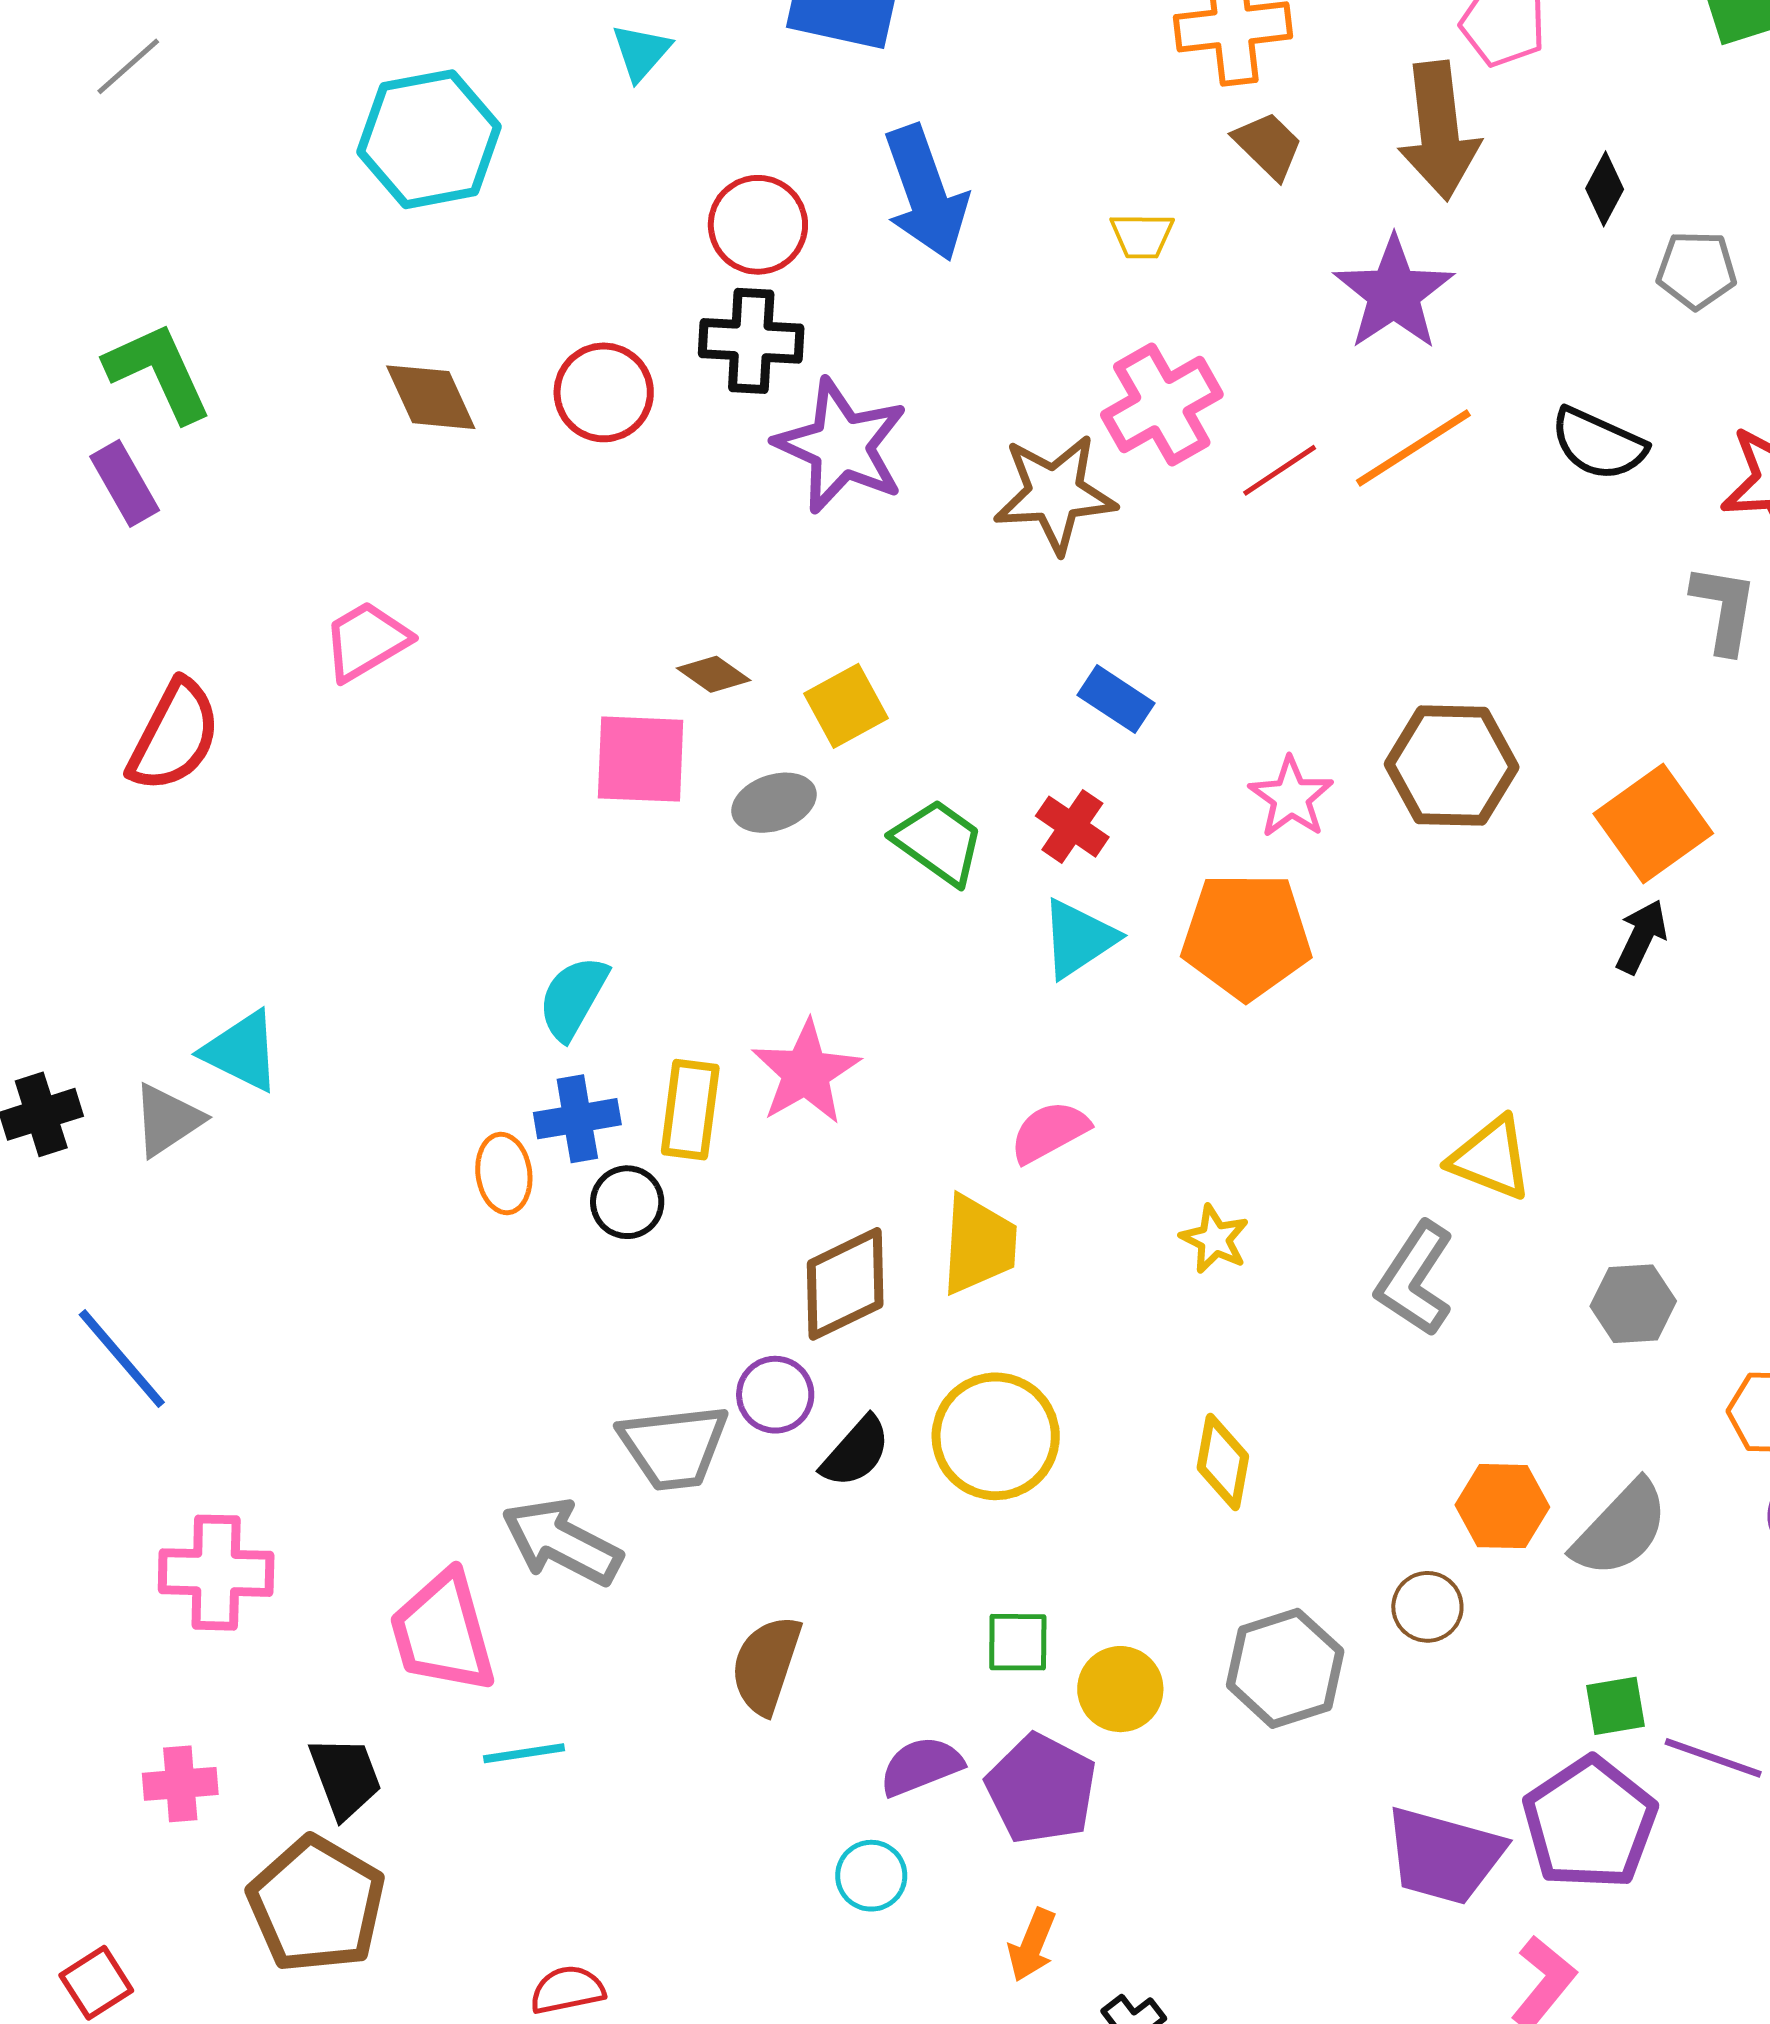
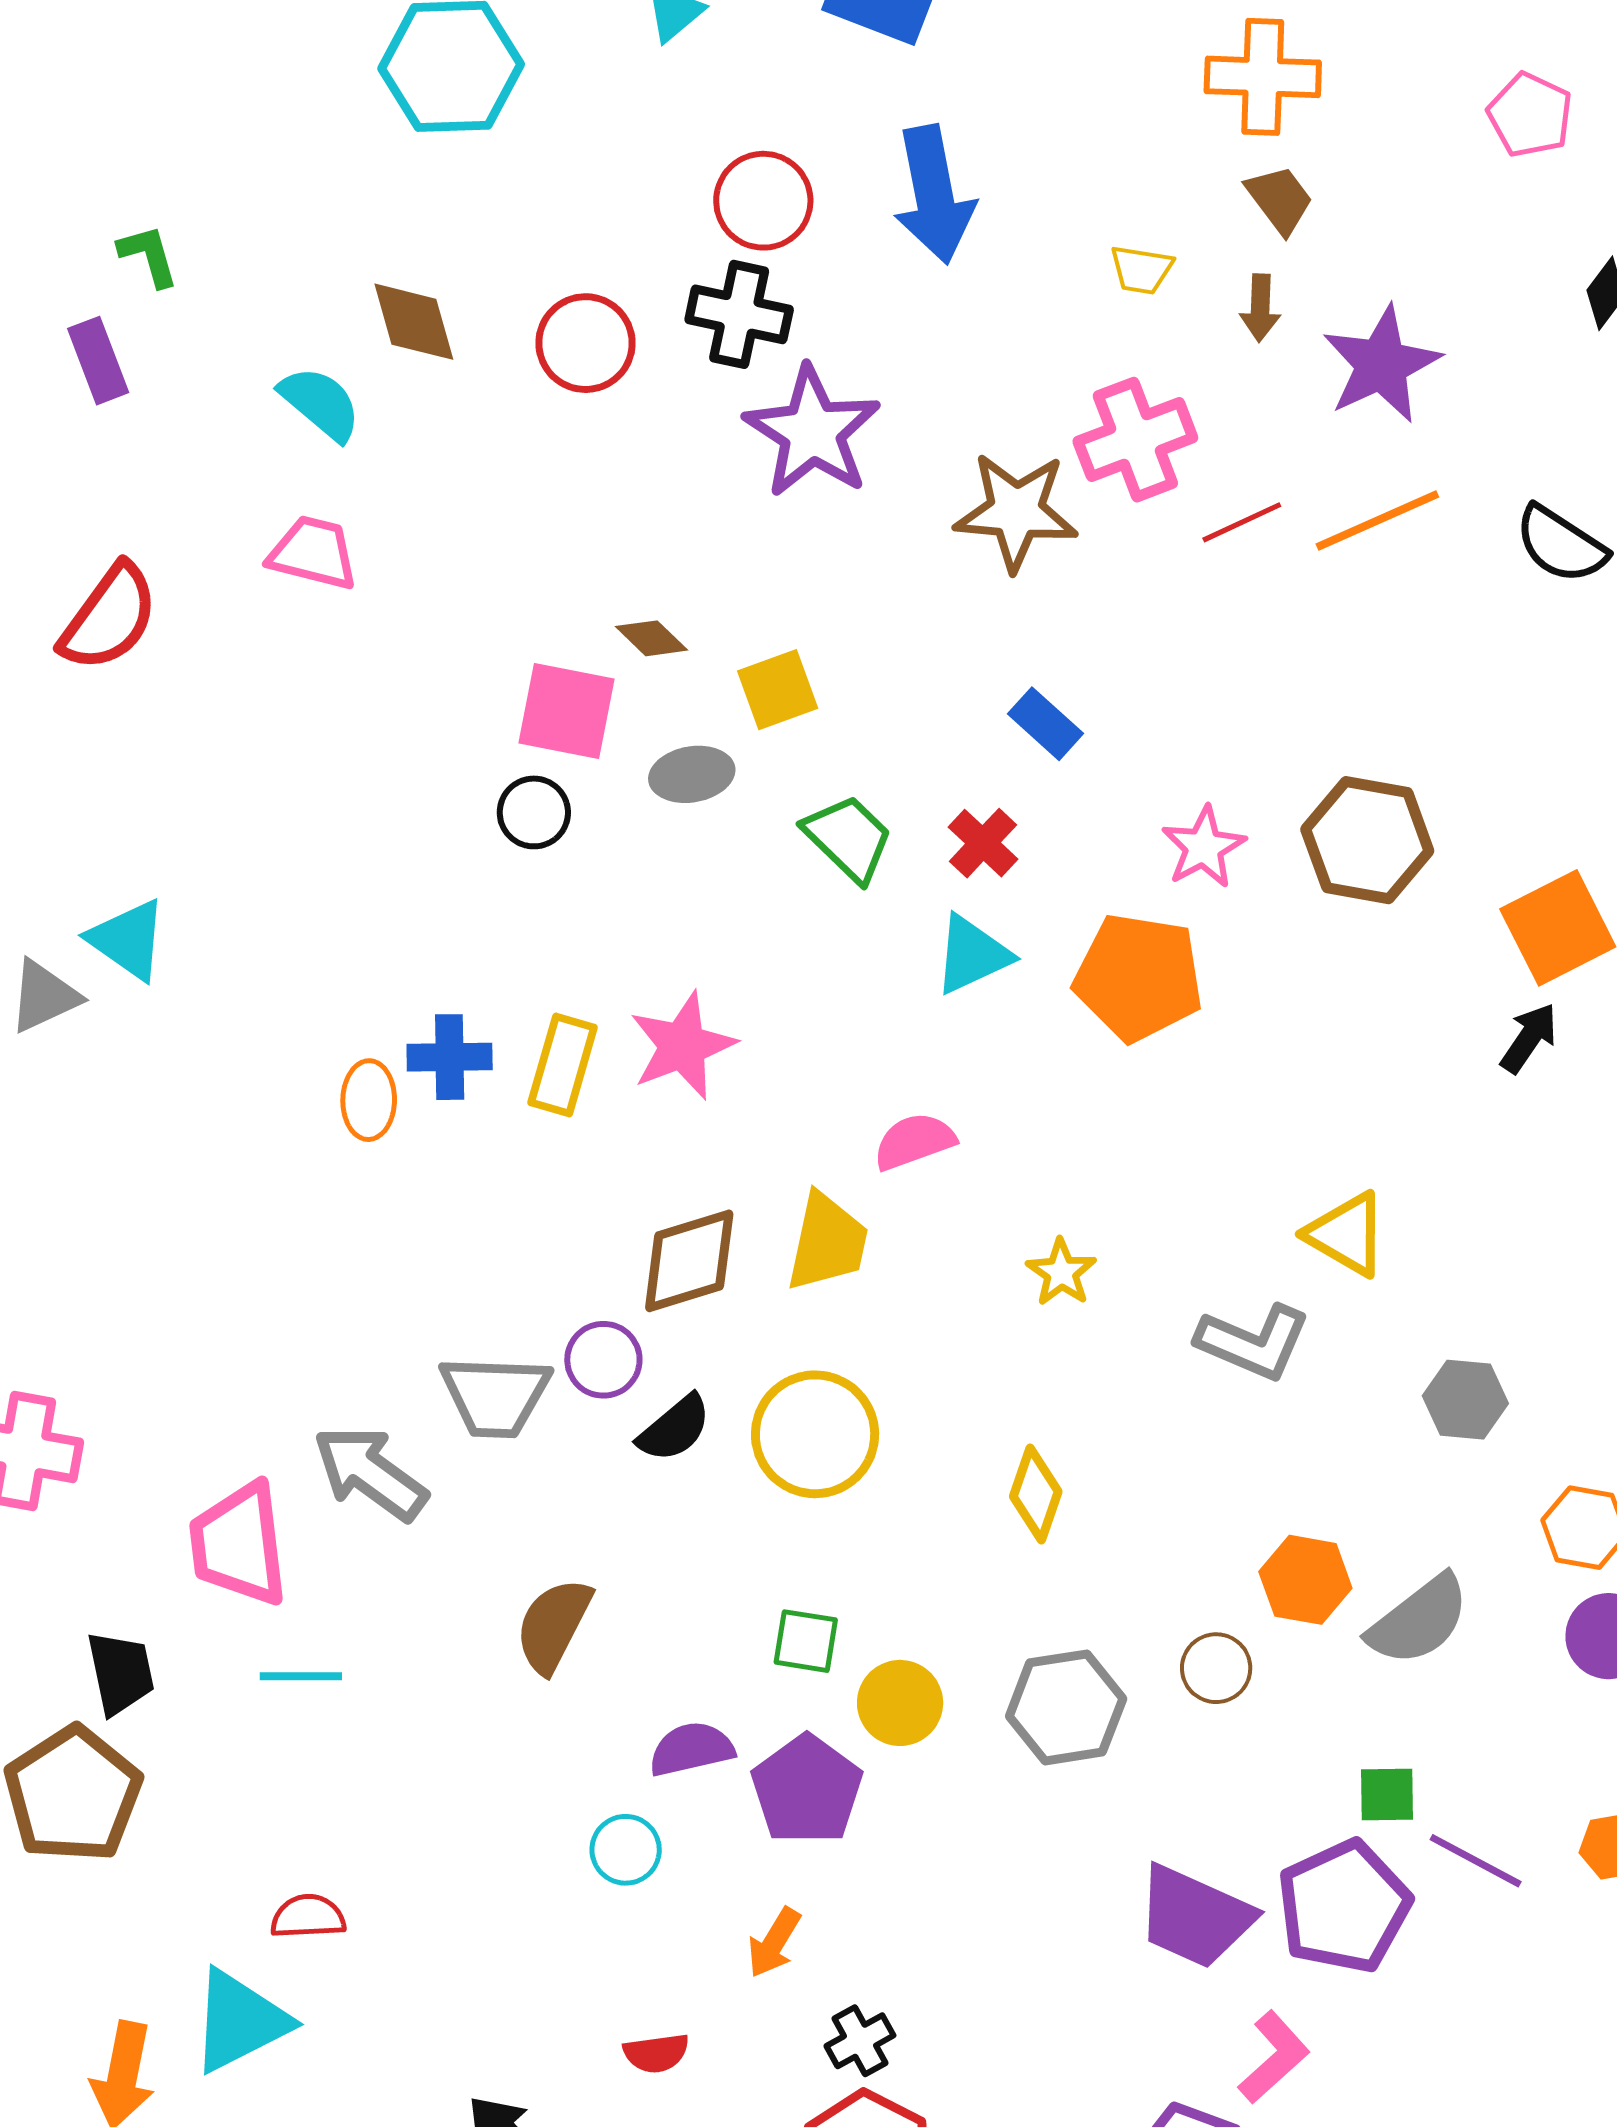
brown arrow: (1439, 131) -> (1260, 308), moved, size x0.5
green L-shape: (158, 372) -> (148, 256), size x0.6
pink trapezoid: (366, 641) -> (313, 553), turned 36
cyan semicircle: (573, 998) -> (320, 403), moved, turned 92
black circle: (627, 1202) -> (534, 812), moved
gray L-shape: (1415, 1279) -> (1253, 1342), turned -109

